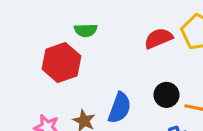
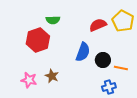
blue semicircle: (120, 108) -> (83, 52), moved

